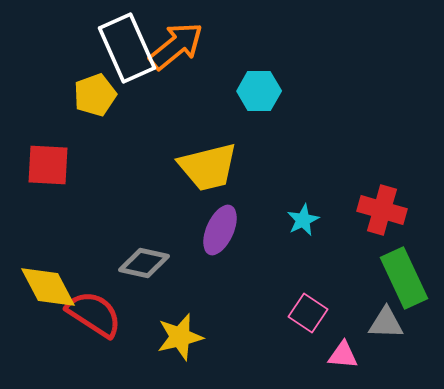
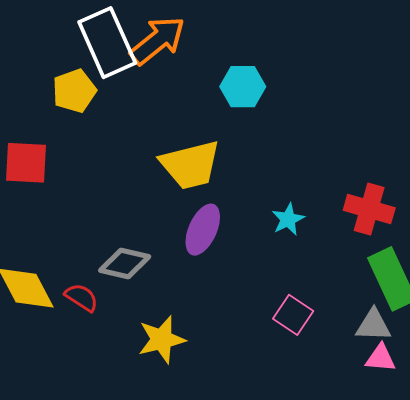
red semicircle: (94, 314) -> (81, 297), moved, size x0.6
pink triangle: (343, 355) -> (381, 358), moved

